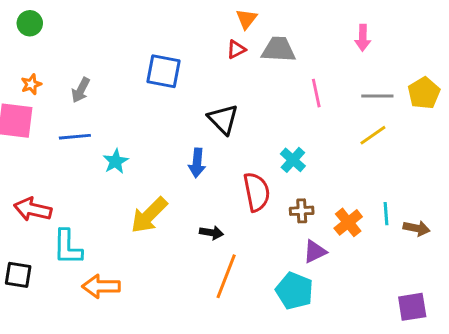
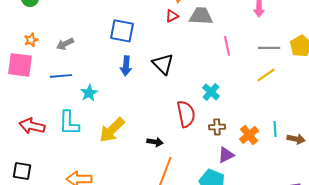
gray arrow: (81, 90) -> (65, 44), turned 36
blue arrow: (197, 163) -> (126, 66), moved
cyan L-shape: (68, 247) -> (69, 123), moved

